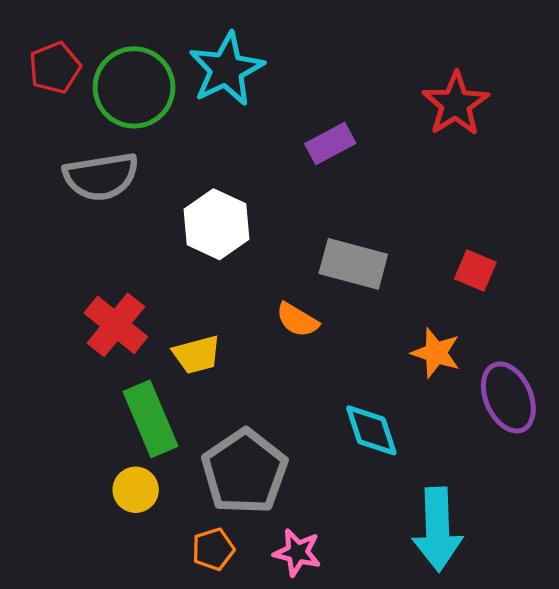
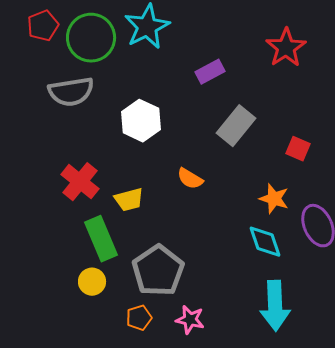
gray rectangle: (353, 264) -> (236, 126), moved, turned -66
cyan diamond: (371, 430) -> (265, 242), moved

